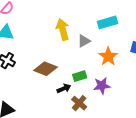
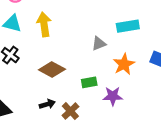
yellow arrow: (63, 29) -> (44, 24), moved
black arrow: (64, 88) -> (47, 104), moved
brown cross: (79, 103) -> (70, 111), moved

